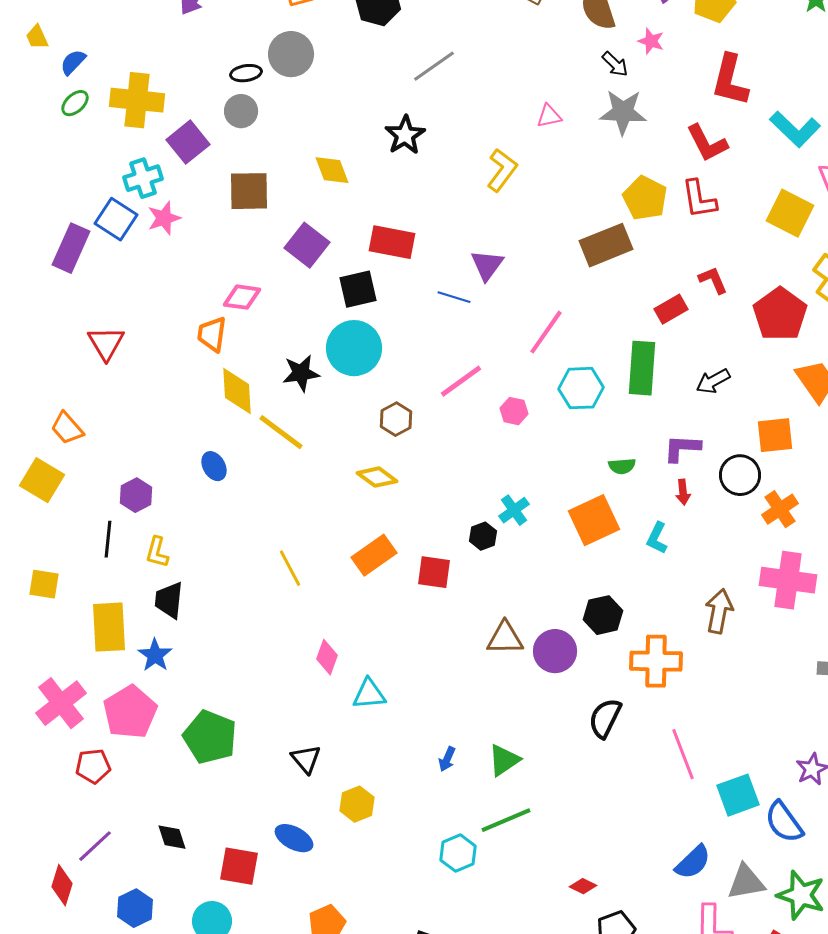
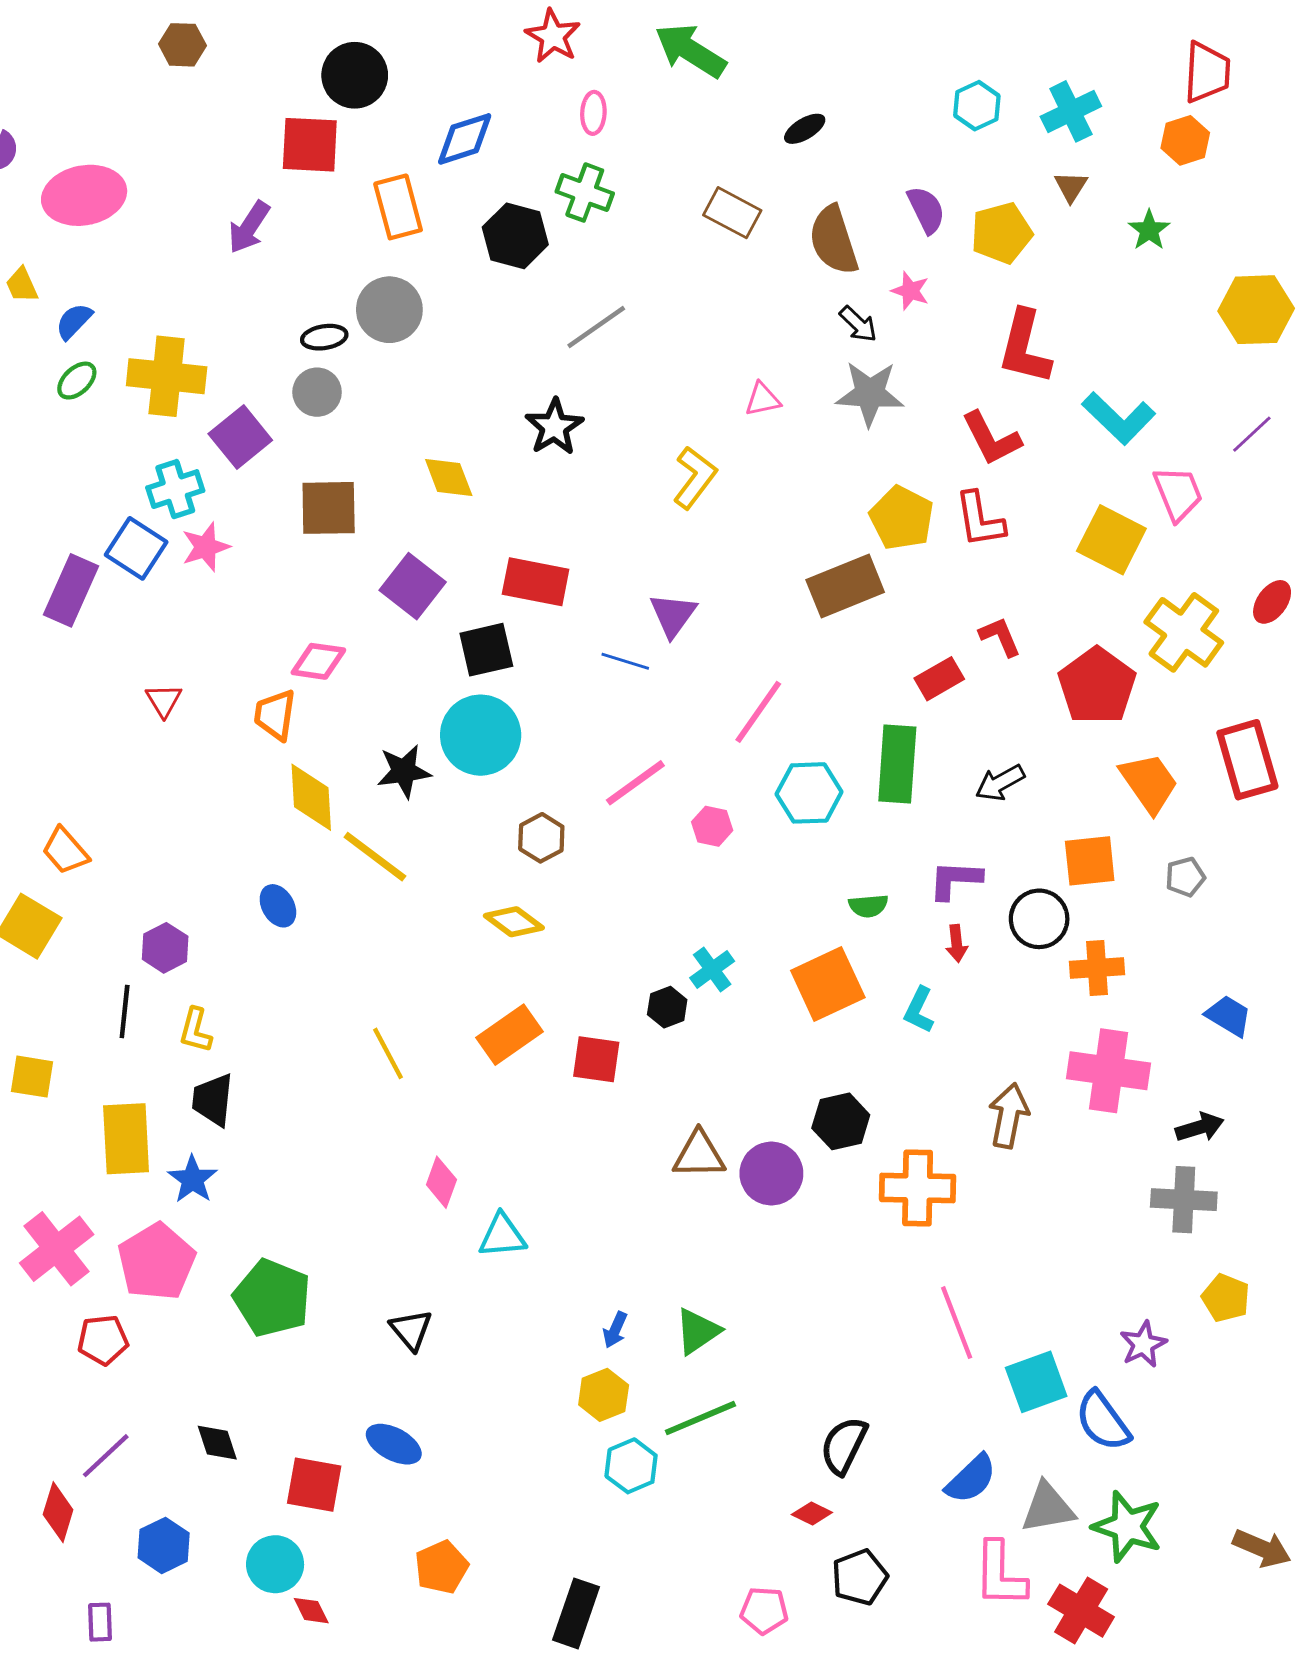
red triangle: (106, 343) -> (164, 700), moved, size x0.7
orange cross: (780, 509) -> (1097, 968), turned 30
black semicircle: (605, 718) -> (844, 1446), moved
yellow hexagon: (357, 804) -> (604, 1395), moved

